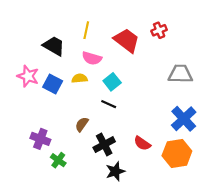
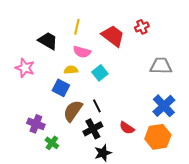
blue square: (53, 84) -> (61, 88), moved
black line: (109, 104) -> (97, 106), moved, turned 40
brown semicircle: (82, 124) -> (73, 111), size x1.6

